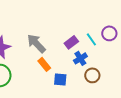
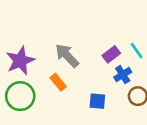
orange rectangle: (44, 64) -> (58, 82), moved

